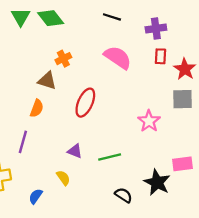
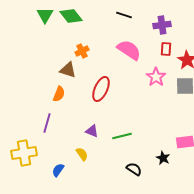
pink star: (149, 121) -> (156, 77), moved
black star: (157, 182) -> (163, 158), size x0.6

